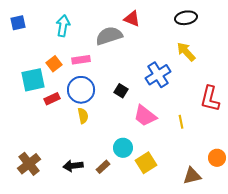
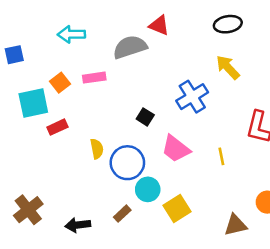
blue square: (18, 23) -> (14, 55), moved
cyan arrow: (63, 26) -> (71, 34), turned -100
blue circle: (81, 90) -> (127, 163), moved
black arrow: (73, 166) -> (78, 225), moved

